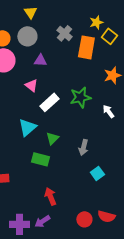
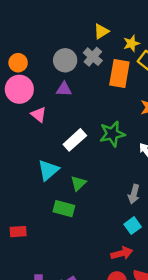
yellow triangle: (30, 12) -> (101, 31), moved, turned 32
gray circle: (27, 36) -> (65, 60), moved
pink triangle: (31, 85) -> (39, 115), moved
gray arrow: (83, 147) -> (134, 194), moved
red arrow: (50, 196) -> (122, 253), moved, turned 96

